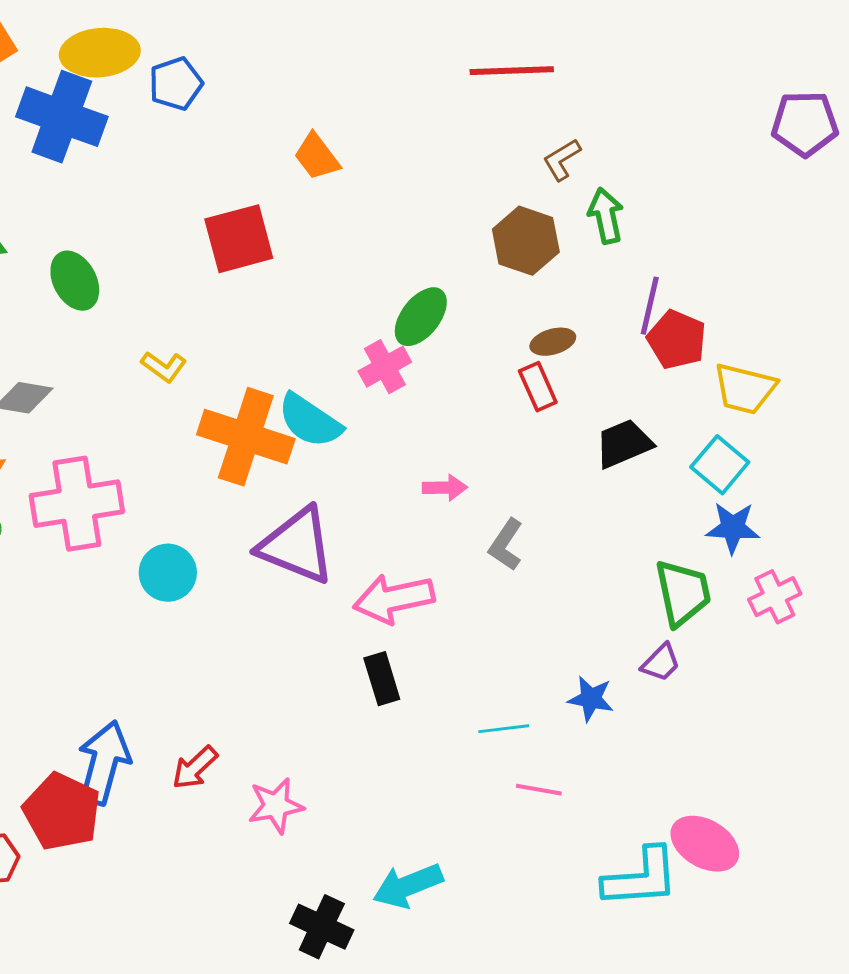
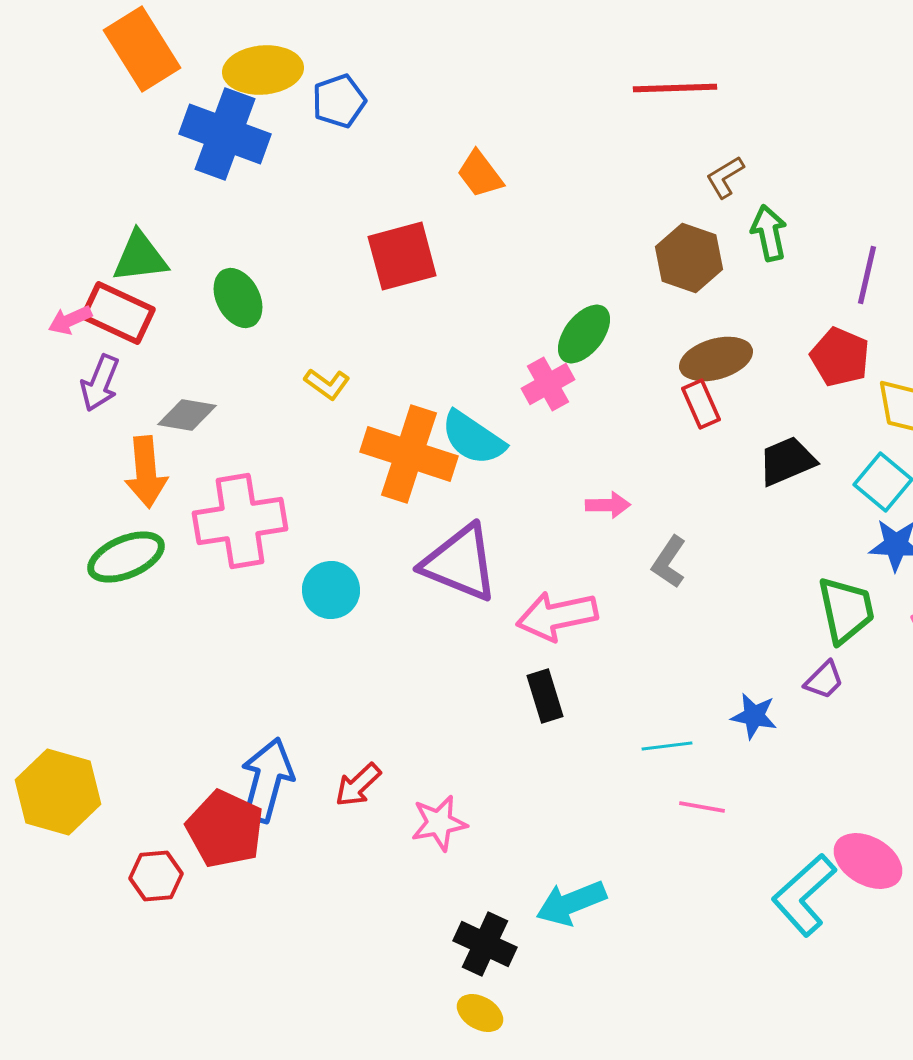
purple line: (650, 306) -> (867, 275), moved
brown ellipse: (553, 342) -> (716, 359), size x1.6
cyan L-shape: (641, 878) -> (804, 895), turned 142

